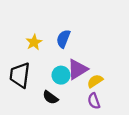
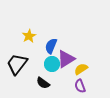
blue semicircle: (63, 39) -> (51, 46), moved
black trapezoid: (20, 75) -> (17, 64), turned 30

